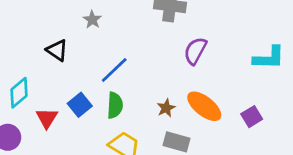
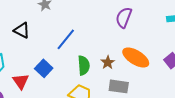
green semicircle: (115, 105) -> (84, 65), moved

